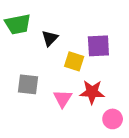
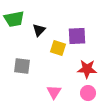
red star: (92, 92) -> (87, 69), moved
pink triangle: (63, 98) -> (54, 92), moved

